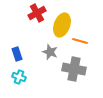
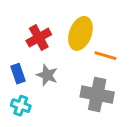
red cross: (37, 13) -> (39, 38), moved
gray star: (50, 52) -> (47, 75), moved

